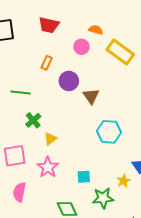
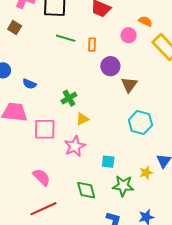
orange rectangle: (47, 63) -> (92, 45), turned -32
green line: (21, 92) -> (66, 38), moved
pink semicircle: (19, 192) -> (42, 177), moved, turned 114

